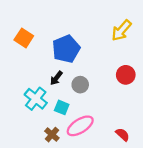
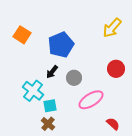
cyan square: (62, 107) -> (50, 106), moved, turned -32
pink ellipse: (80, 126) -> (91, 100), moved

